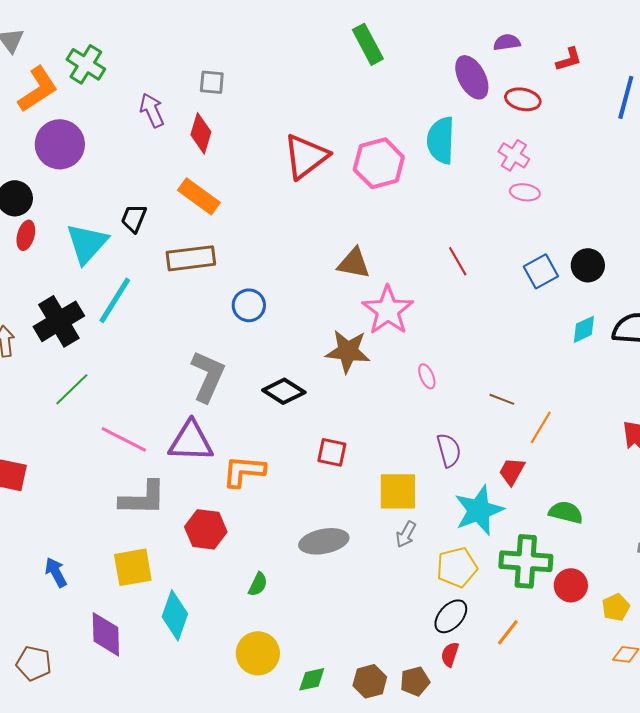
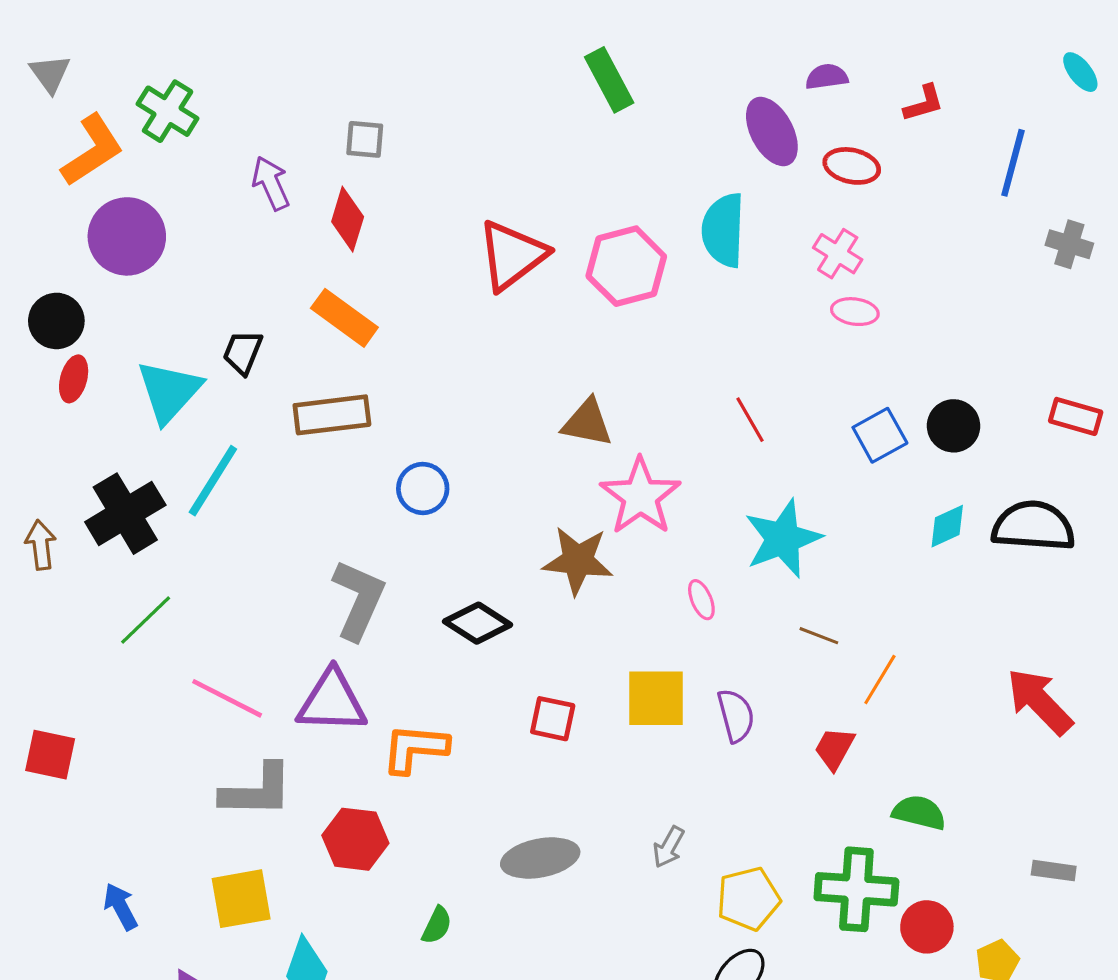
yellow square: (398, 491) -> (656, 698), moved
cyan star: (479, 510) -> (783, 539), moved

